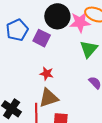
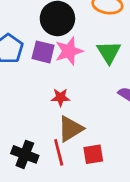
pink star: (80, 22) -> (69, 51), moved

